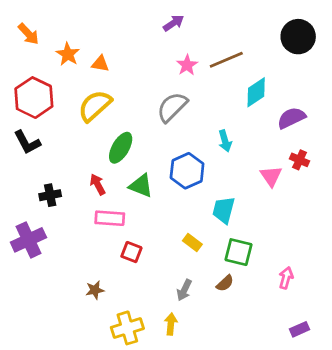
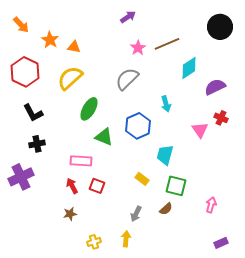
black L-shape: (27, 142) -> (33, 113), moved
red arrow: (98, 184) -> (72, 186), moved
yellow cross: (127, 328) -> (94, 242), size x0.6

